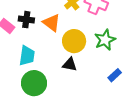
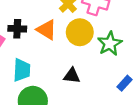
yellow circle: (74, 41) -> (80, 32), moved

